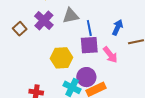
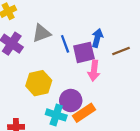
purple square: (89, 45) -> (84, 52), moved
pink arrow: (110, 55) -> (94, 71), turned 54

